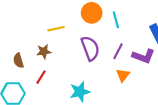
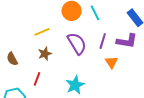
brown star: (44, 52) -> (45, 54), moved
brown semicircle: (18, 61) -> (12, 59), moved

